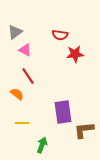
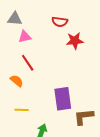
gray triangle: (15, 32) -> (15, 19), turned 42
pink triangle: (25, 50) -> (25, 37), turned -40

